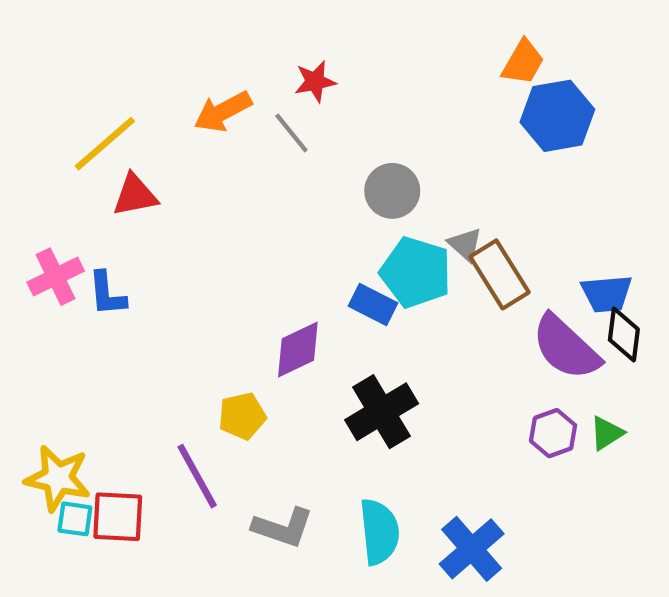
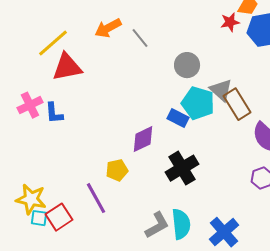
red star: (315, 81) -> (230, 22), moved
red triangle: (135, 195) -> (67, 67), size x1.4
gray triangle: (465, 244) -> (221, 90), size x1.4
red square: (118, 517) -> (59, 217), turned -36
gray L-shape: (283, 527) -> (157, 225), moved, turned -48

